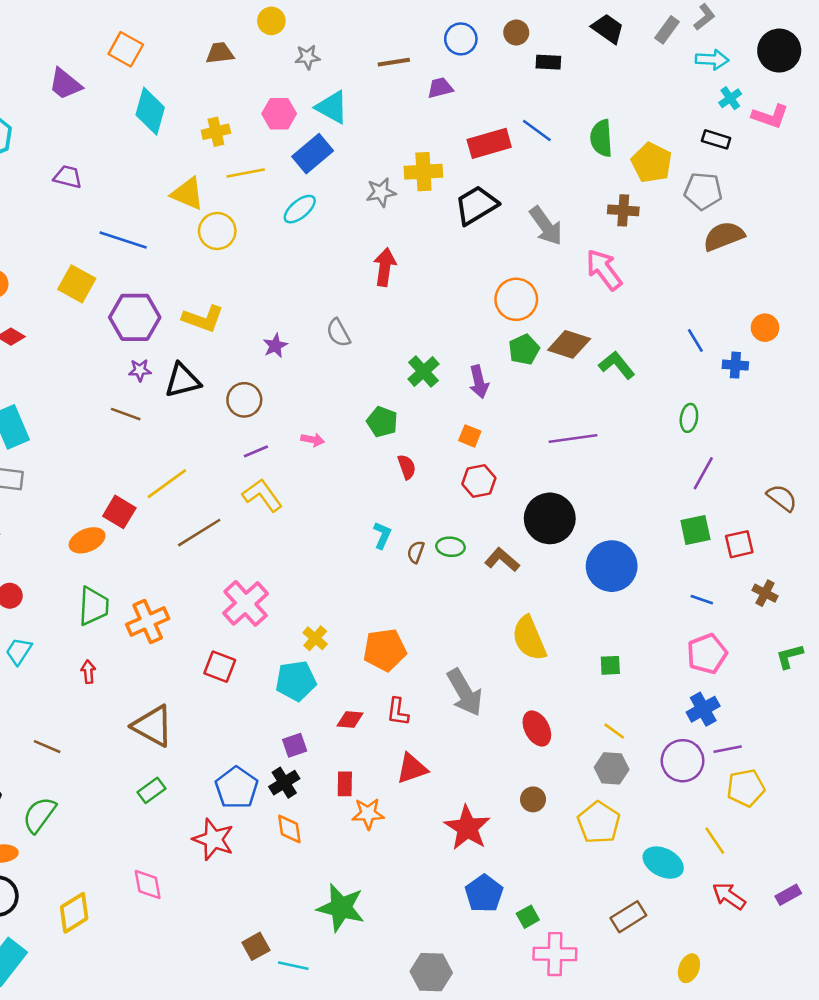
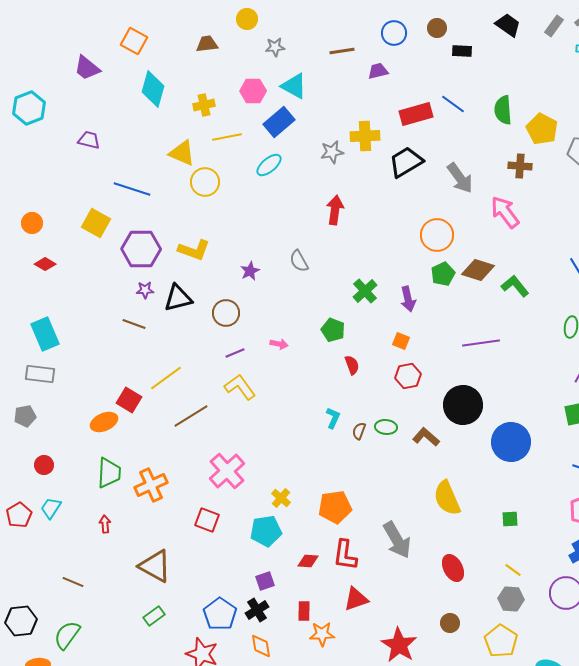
red L-shape: (398, 712) -> (345, 555), size x1.4

